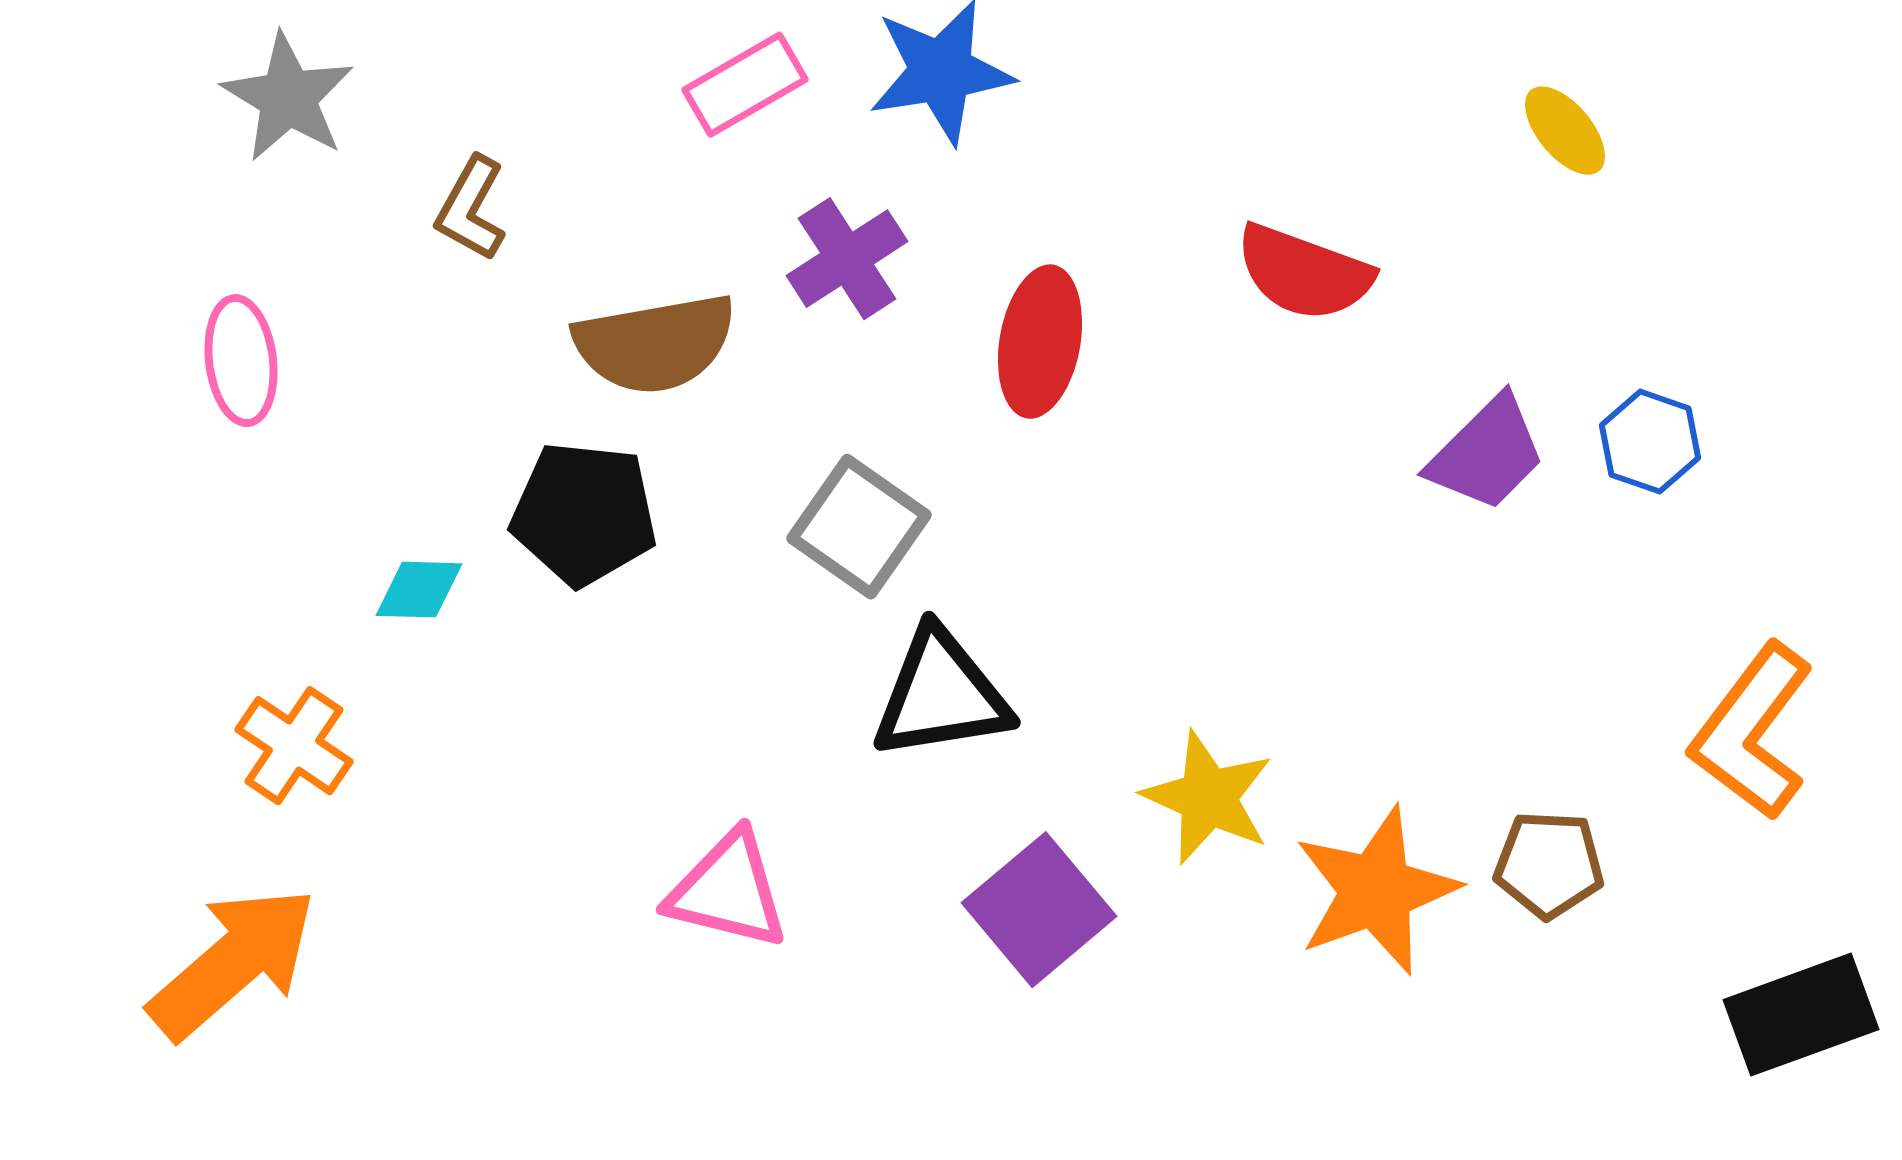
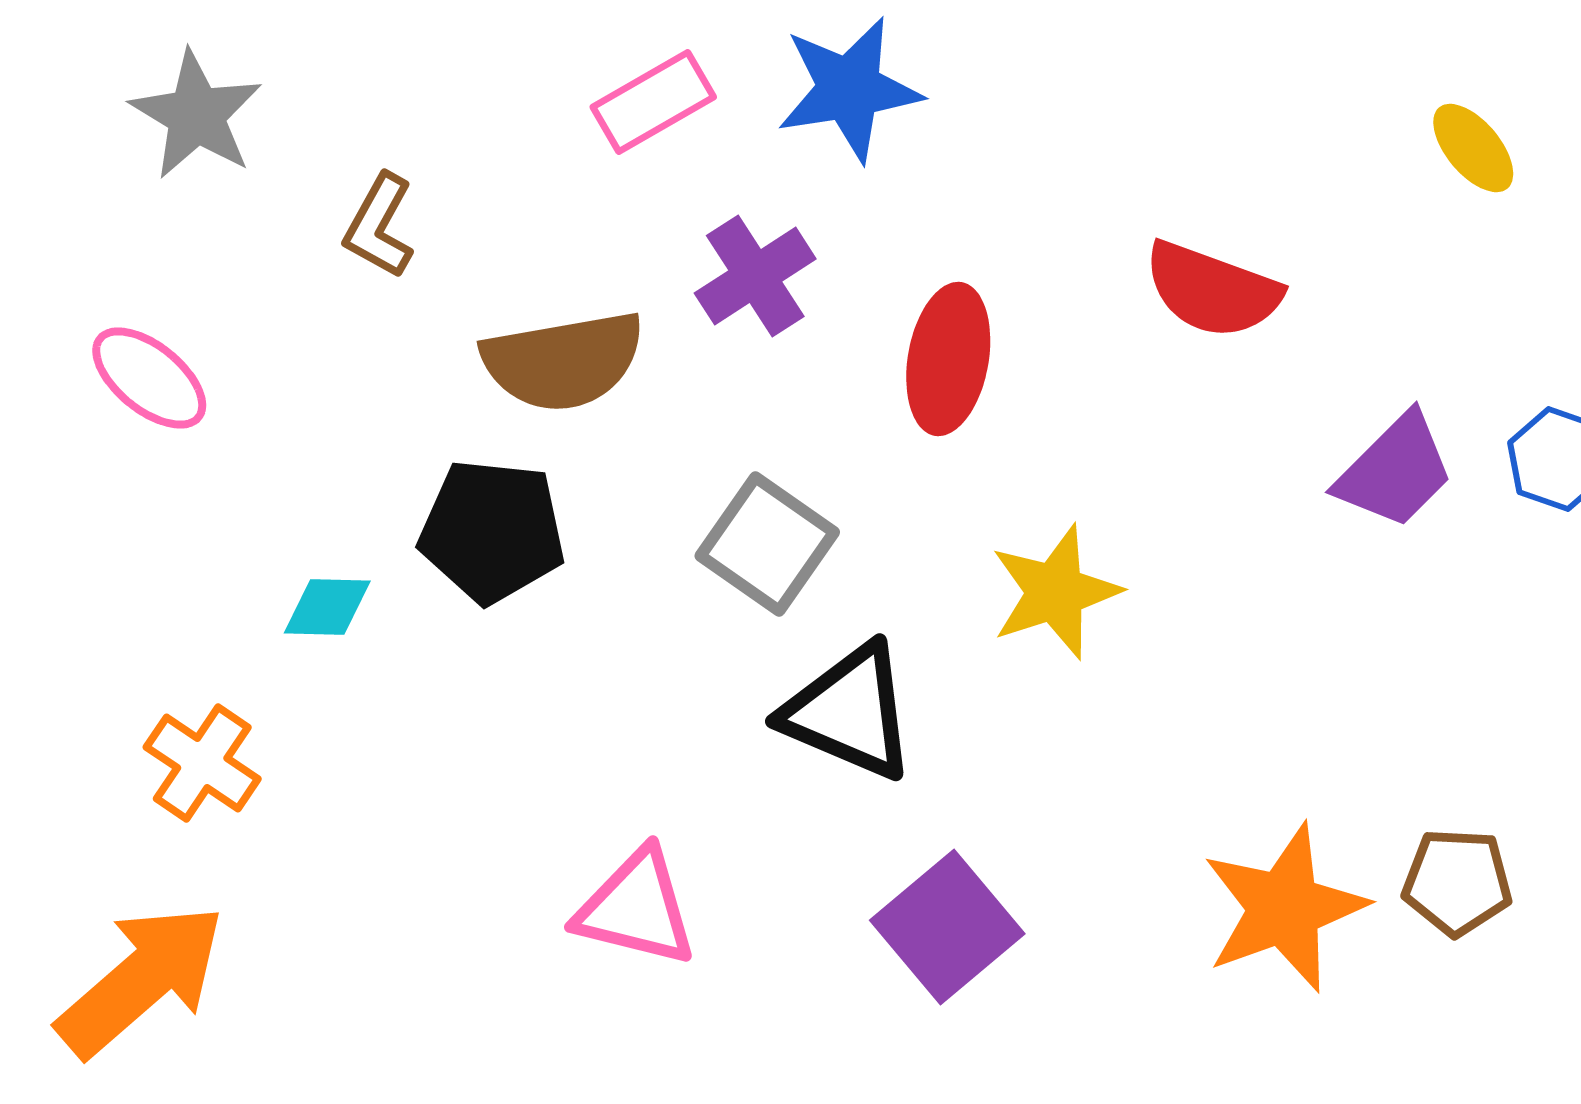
pink ellipse: (241, 361) -> (149, 378), turned -44
black triangle: (941, 695) -> (849, 712), turned 32
yellow star: (1208, 798) -> (1055, 592), moved, turned 30

